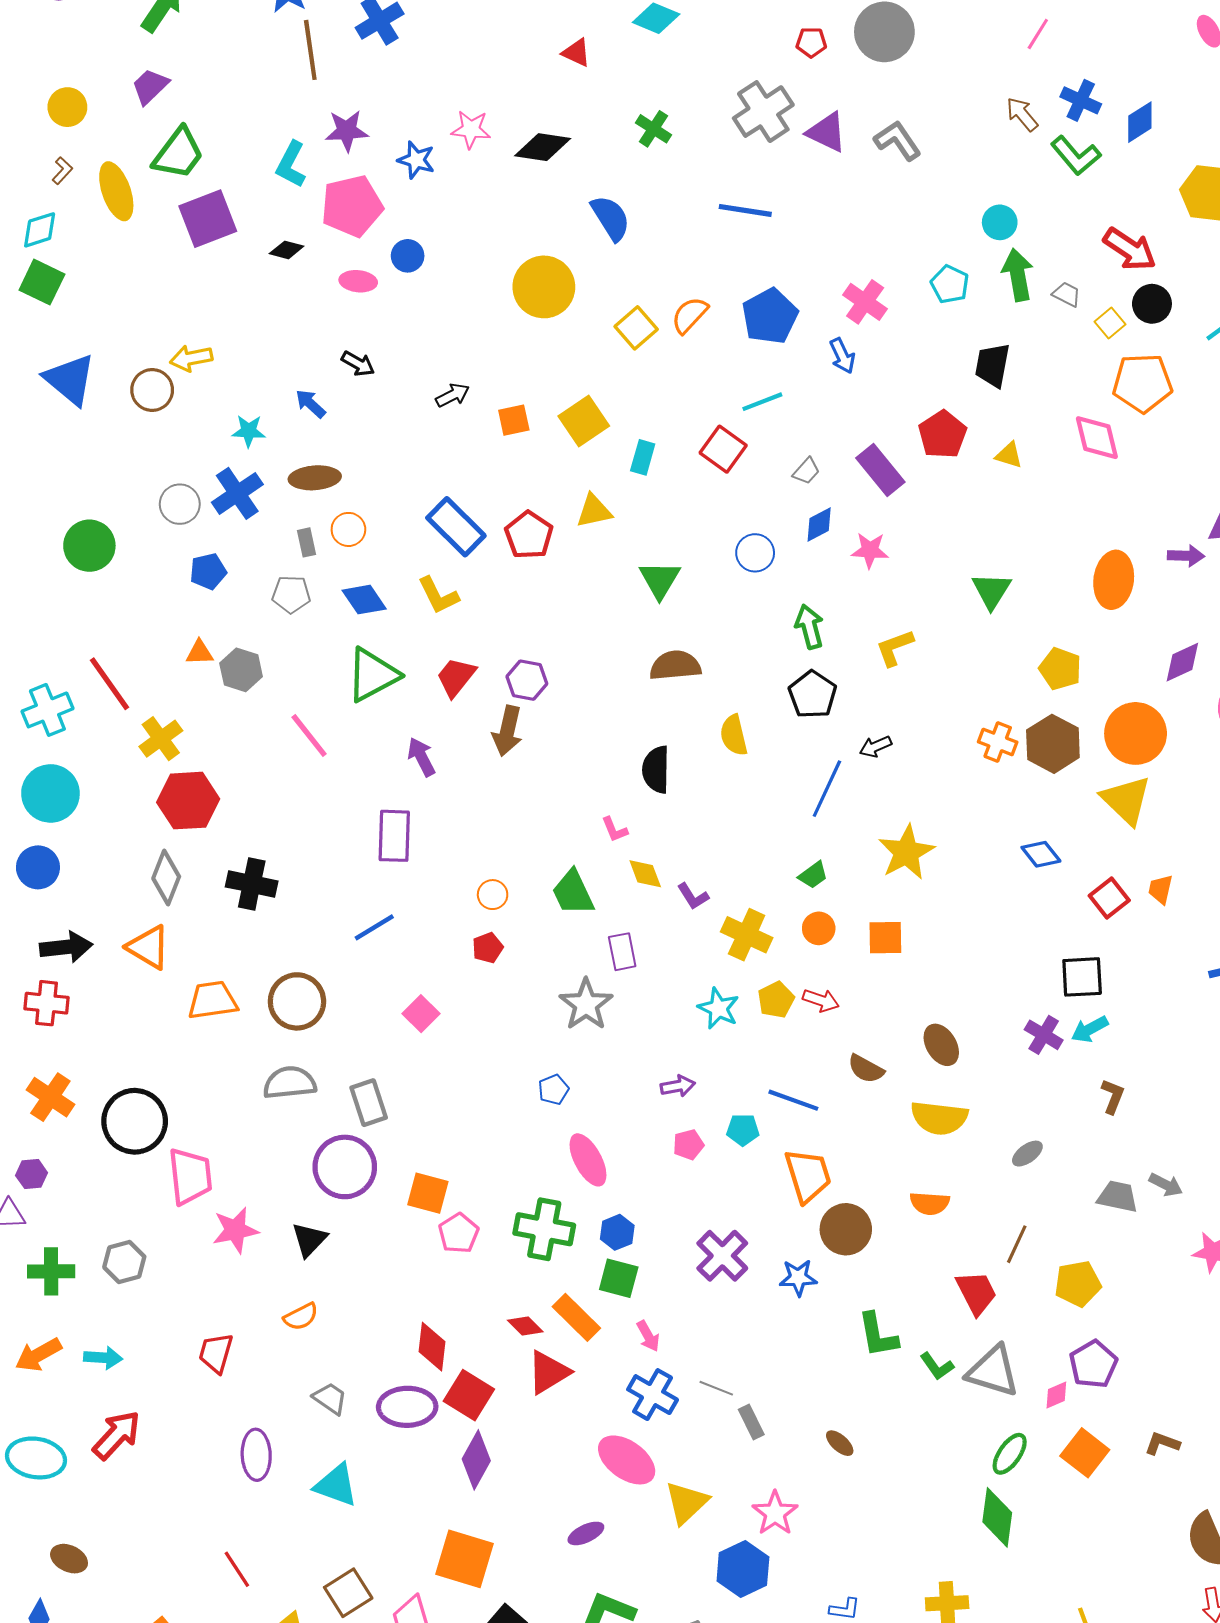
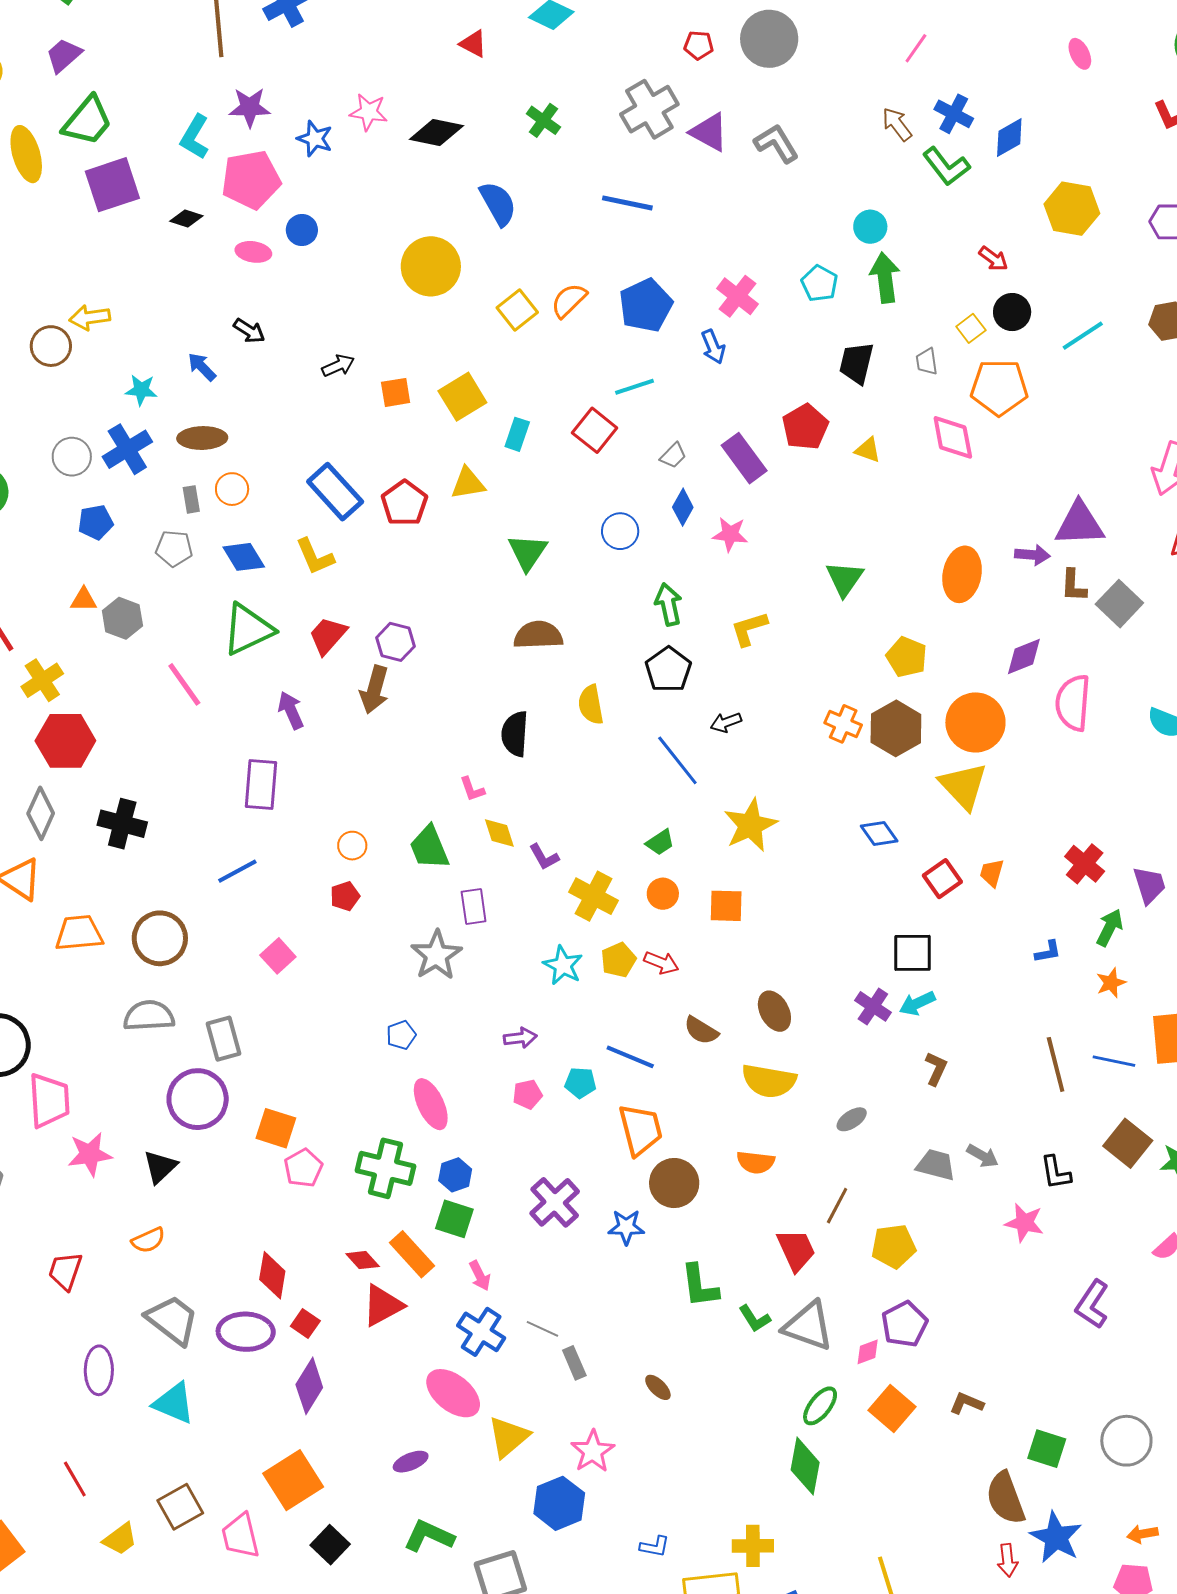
red arrow: (1130, 249) -> (993, 259), size x0.6
gray trapezoid: (1067, 294) -> (927, 362), moved, turned -128
blue diamond: (819, 525) -> (683, 507), turned -36
blue line: (827, 789) -> (677, 760), turned -66
red square: (469, 1395) -> (305, 1324), size x0.6
gray trapezoid: (330, 1398) -> (172, 1320), size x1.6
orange square: (465, 1559) -> (293, 1480), turned 38

